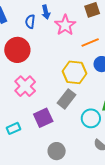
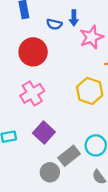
blue semicircle: (30, 22) -> (54, 24), turned -96
gray rectangle: (67, 99) -> (69, 156), moved
purple square: (43, 118) -> (44, 132), turned -36

